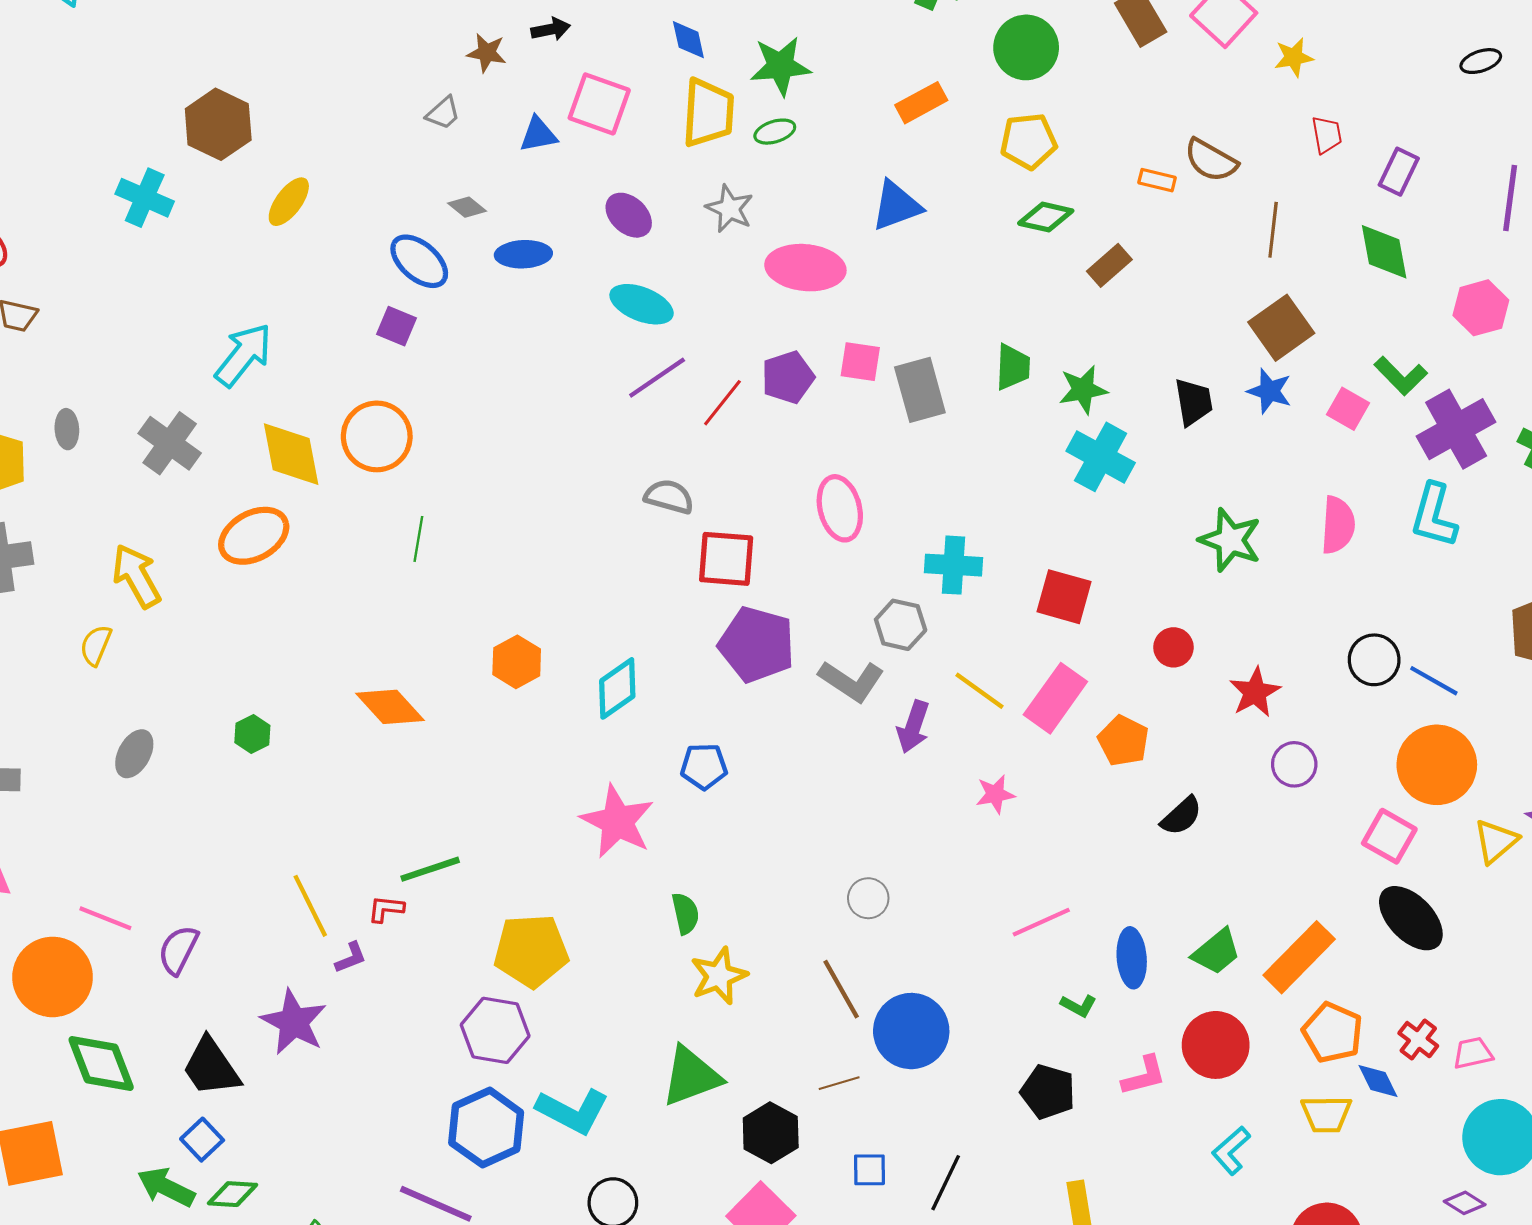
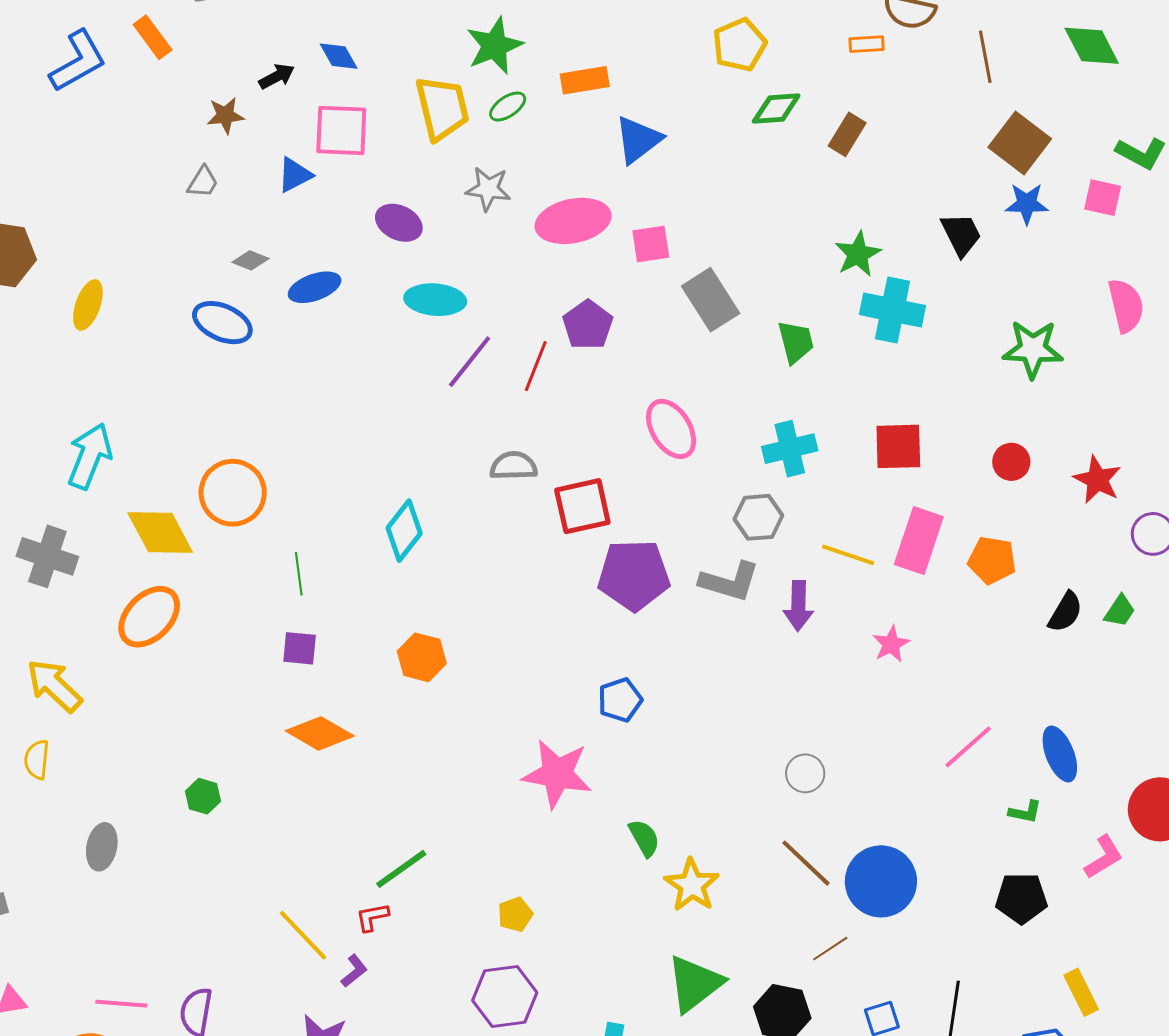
blue diamond: (688, 40) -> (339, 56), moved
orange rectangle: (921, 103) -> (585, 80), moved, turned 36
purple square: (396, 326) -> (300, 648), moved
pink square: (860, 362) -> (651, 244), moved
green trapezoid: (1013, 367) -> (796, 342), moved
cyan diamond: (617, 688) -> (404, 531), moved
yellow pentagon: (531, 951) -> (515, 914), size x0.5
green trapezoid: (1216, 952) -> (1120, 611), moved, size x0.7

